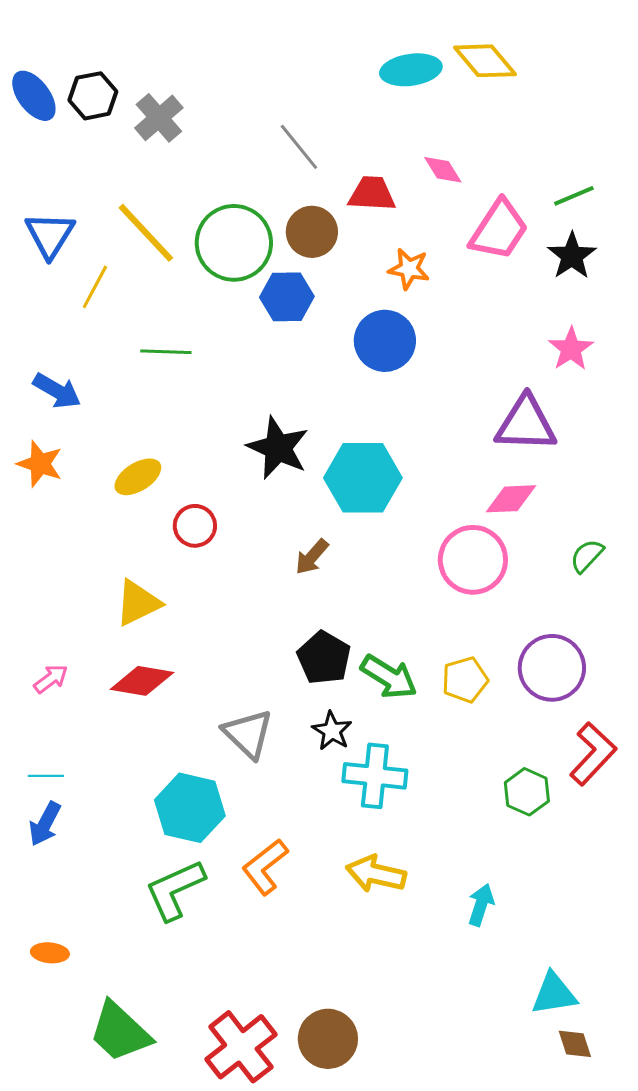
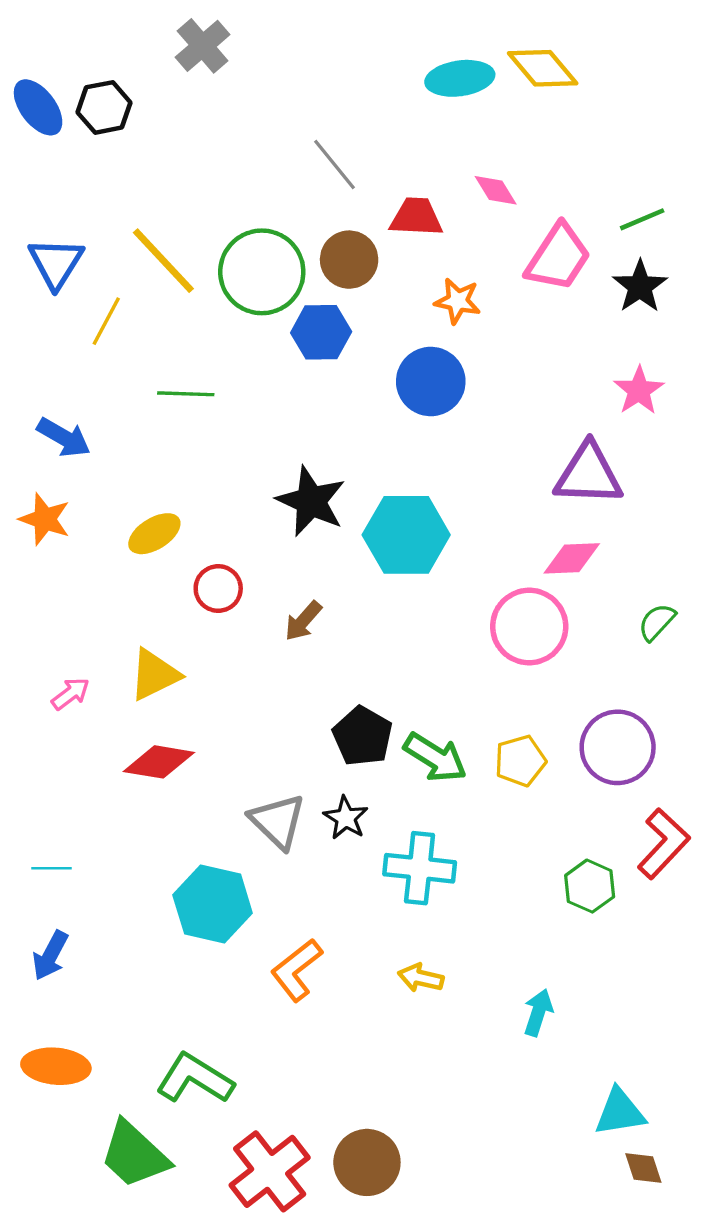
gray cross: (159, 118) -> (203, 46), moved
brown arrow: (312, 557) -> (303, 621), moved
pink arrow: (51, 679) -> (70, 694), moved
black star: (332, 731) -> (346, 818), moved
blue arrow: (45, 824) -> (50, 955), moved
yellow arrow: (376, 874) -> (421, 978), size x0.7
green L-shape: (175, 890) -> (195, 1079), moved, turned 56
orange ellipse: (50, 953) -> (56, 1066), size x1.6

